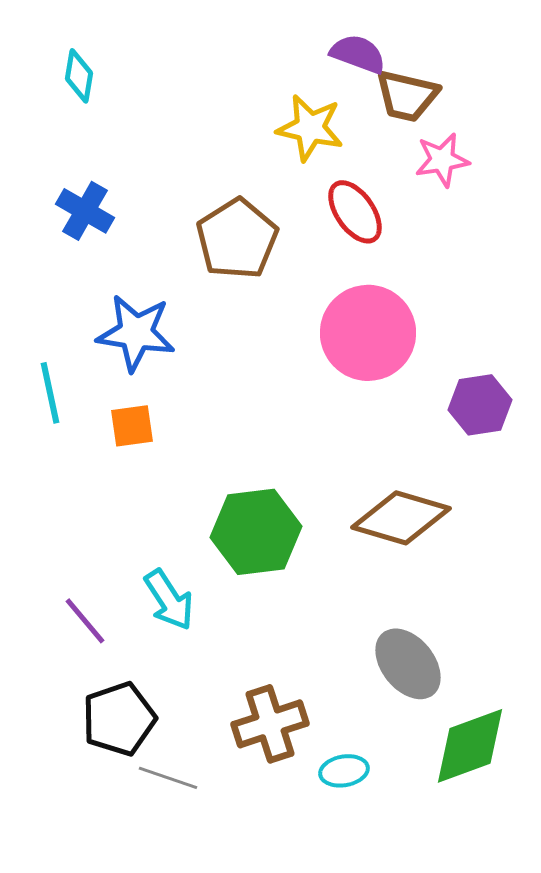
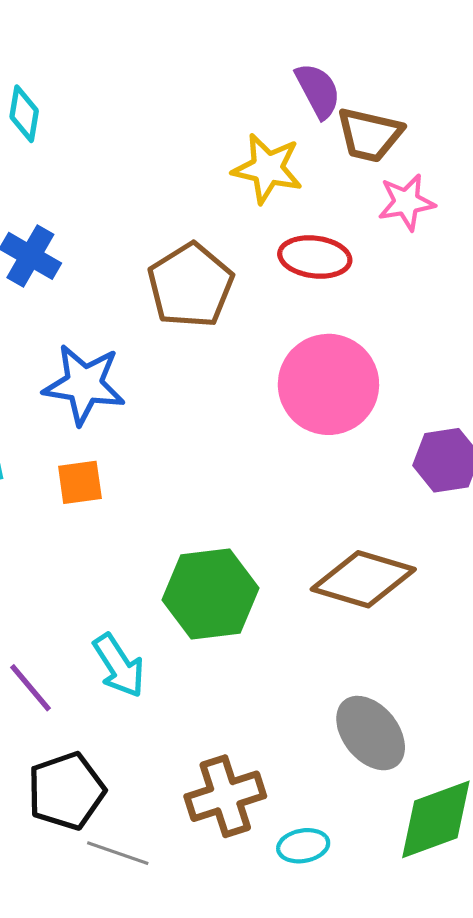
purple semicircle: (358, 54) -> (318, 91), turned 42
red ellipse: (355, 212) -> (315, 257), turned -48

